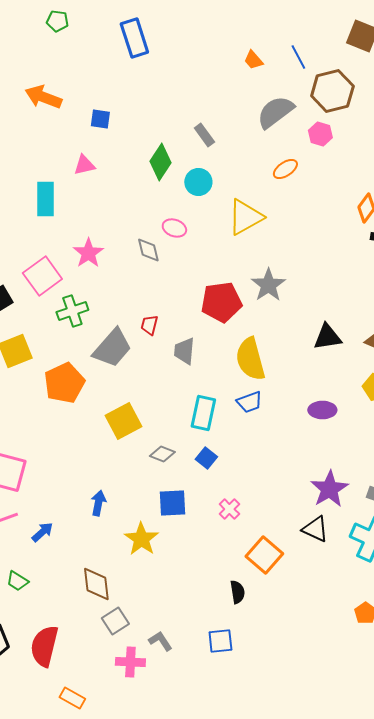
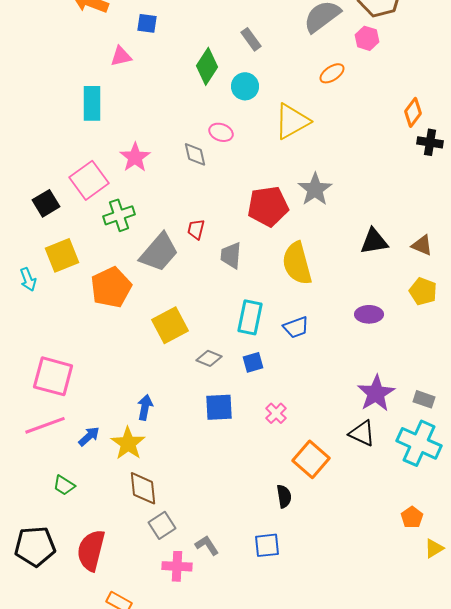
pink triangle: (84, 165) -> (121, 56), moved
blue trapezoid: (249, 402) -> (296, 327), moved
blue square: (206, 458) -> (253, 362), turned 35
yellow star: (141, 539) -> (128, 443), moved

